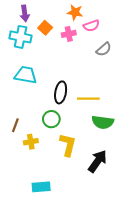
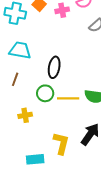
yellow line: (88, 99) -> (68, 98), moved
brown line: (15, 125) -> (15, 79), moved
yellow L-shape: (68, 145) -> (61, 143), moved

